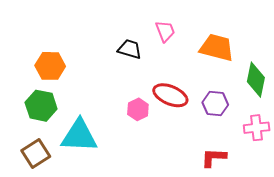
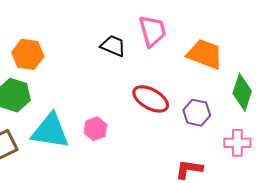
pink trapezoid: (165, 31) -> (152, 31), size x1.4
pink hexagon: (138, 109) -> (95, 129), moved

